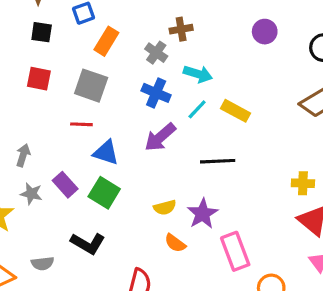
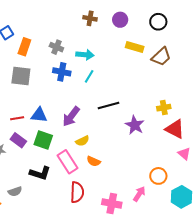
brown cross: (181, 29) -> (90, 18), moved, turned 32
yellow rectangle: (236, 111) -> (135, 47), moved
red line: (81, 124) -> (17, 118), moved
purple arrow: (160, 137) -> (71, 116), moved
purple star: (203, 214) -> (135, 125), moved
pink rectangle: (235, 251) -> (67, 162), moved

